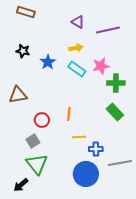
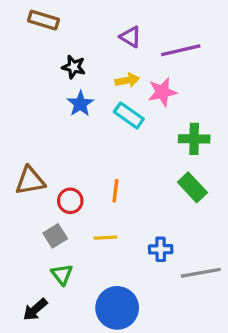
black star: (23, 51) -> (74, 67), moved
pink star: (101, 66) -> (162, 92), moved
brown triangle: (18, 95) -> (30, 181), moved
yellow line: (79, 137) -> (105, 238), moved
green triangle: (37, 164) -> (62, 274), size x0.6
blue circle: (86, 174) -> (117, 308), moved

